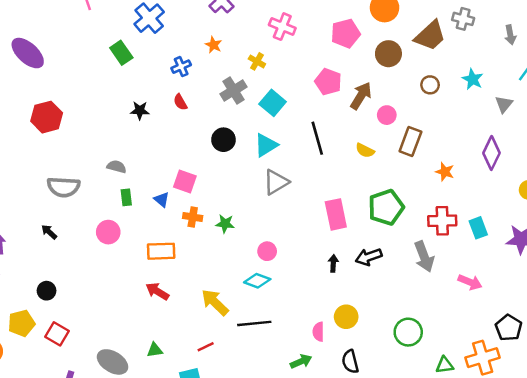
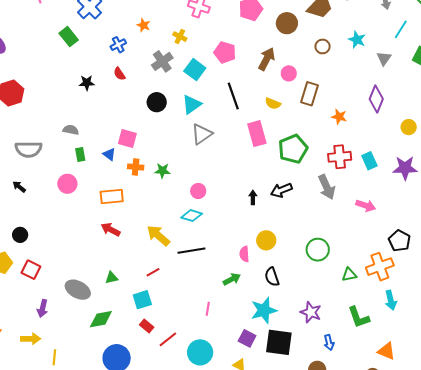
pink pentagon: (328, 82) -> (225, 52), moved
pink rectangle: (336, 214) -> (257, 134), moved

